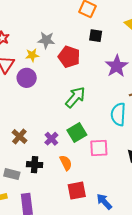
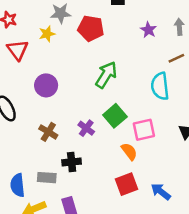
purple star: (117, 66) -> (148, 30), size x0.6
purple circle: (27, 78) -> (46, 85), moved
orange semicircle: (66, 163) -> (129, 152), moved

